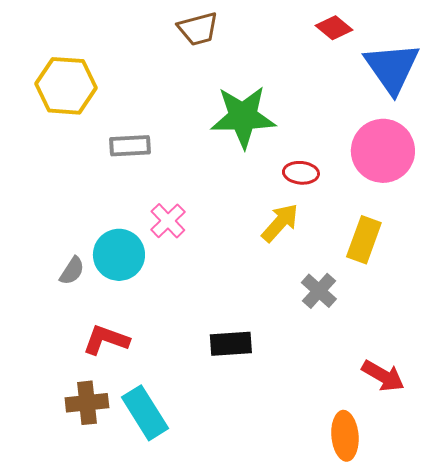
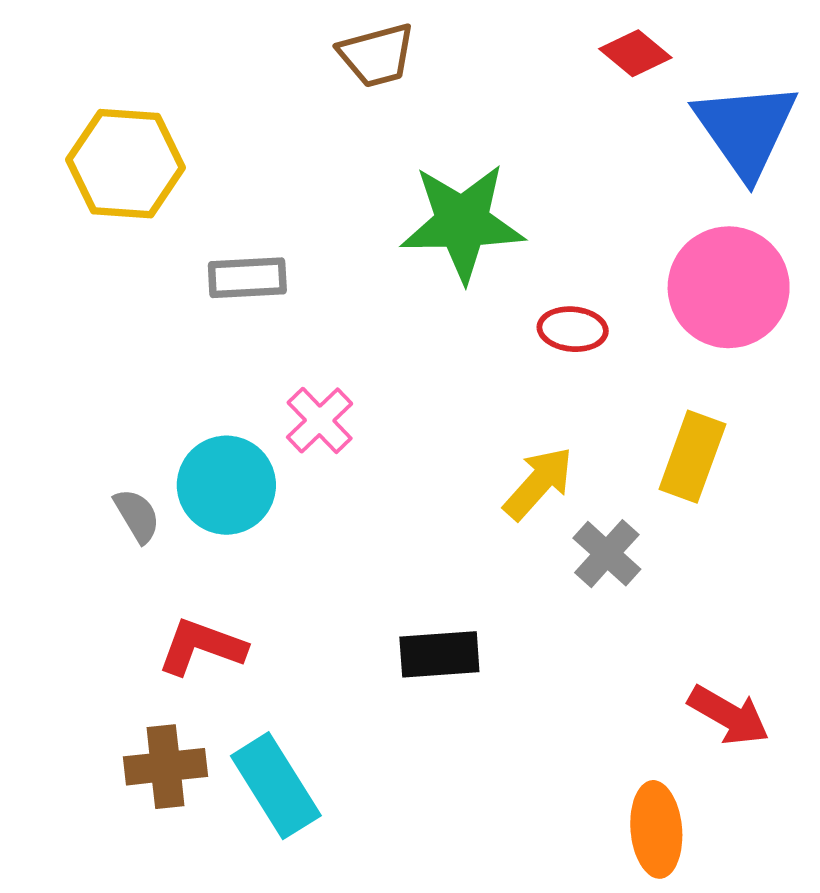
yellow arrow: (280, 223) -> (538, 483), moved
gray semicircle: (72, 271) -> (137, 516), turned -64

